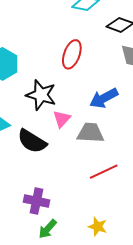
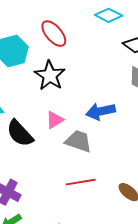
red ellipse: (72, 54) -> (54, 34), moved, turned -76
black star: (41, 95) -> (50, 75), moved

